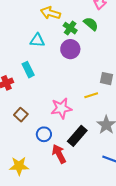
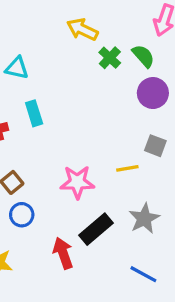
cyan triangle: (37, 40) -> (17, 68), moved
purple circle: (70, 49) -> (153, 93), moved
blue circle: (44, 134) -> (22, 215), moved

